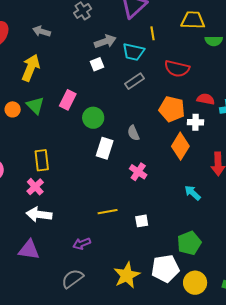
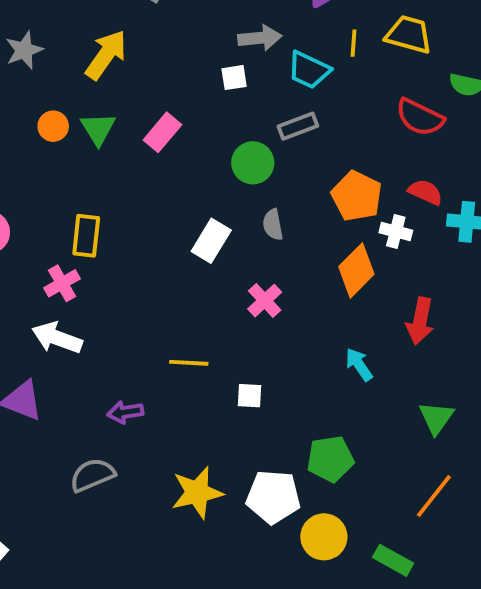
yellow trapezoid: (193, 20) -> (409, 34), moved
red semicircle: (177, 69) -> (420, 117), moved
green circle: (93, 118) -> (253, 163), moved

